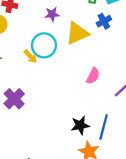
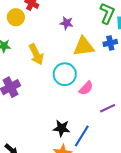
cyan circle: (44, 45) -> (65, 74), moved
yellow arrow: (30, 56) -> (36, 54), size x1.5

